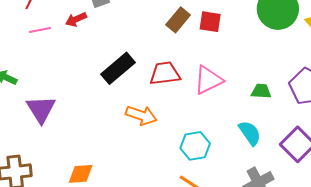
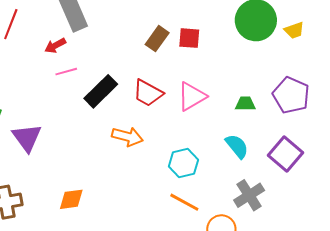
pink line: (40, 30) -> (66, 72), moved
red trapezoid: (165, 73) -> (148, 93), turned -140

